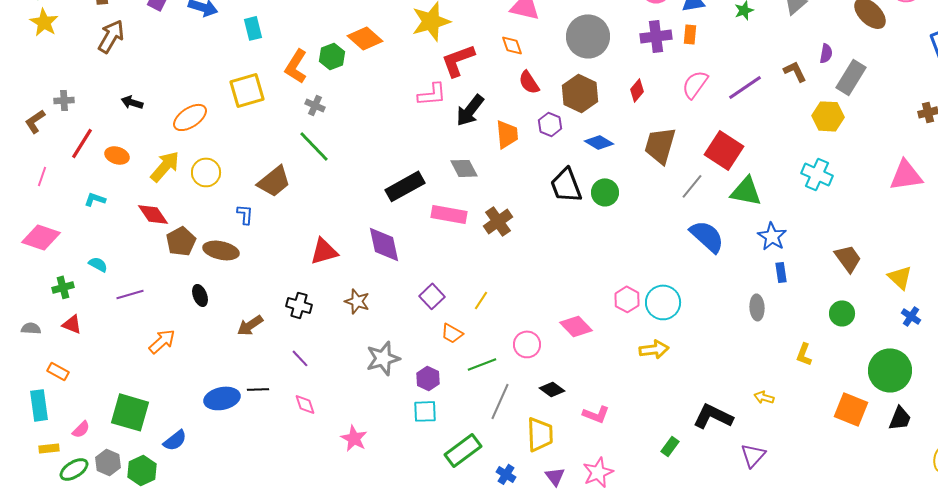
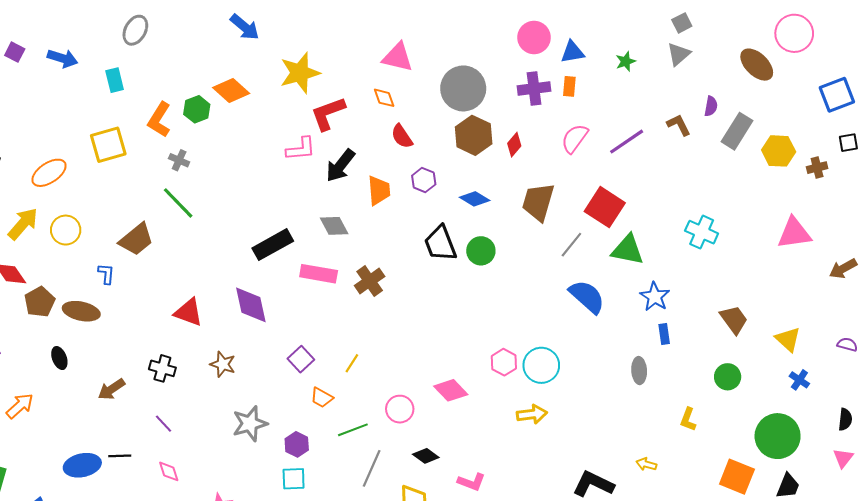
brown hexagon: (580, 93) -> (474, 135), moved
yellow hexagon: (828, 116) -> (779, 151), moved
red triangle: (324, 251) -> (188, 312), turned 36

